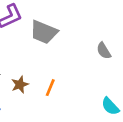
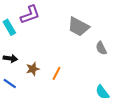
gray trapezoid: (44, 32) -> (78, 27), moved

